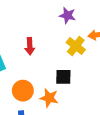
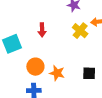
black square: (63, 77) -> (89, 73), moved

